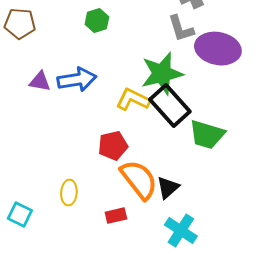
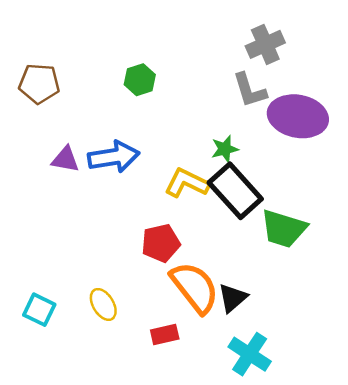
green star: (162, 74) -> (225, 149), size x0.5
yellow ellipse: (69, 193) -> (103, 304), turned -35
cyan square: (20, 215) -> (39, 310), moved

